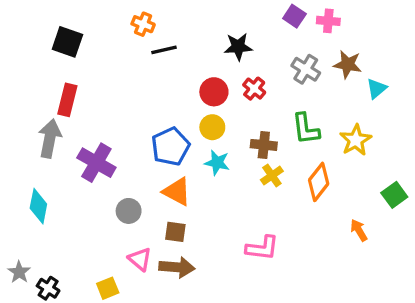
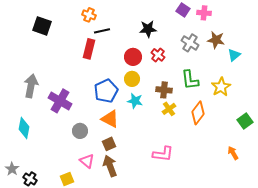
red rectangle: (67, 100) -> (89, 49), moved
orange arrow: (359, 230) -> (233, 153), moved
brown square: (175, 232) -> (109, 144), turned -32
brown arrow: (177, 267) -> (110, 166), turned -115

